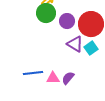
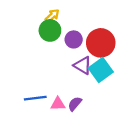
cyan square: (91, 48) -> (101, 70), size x1.5

